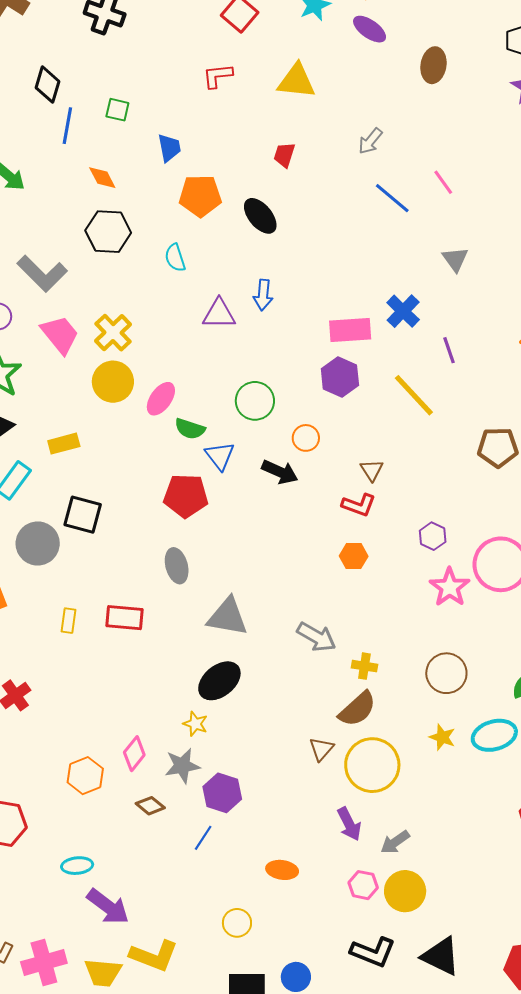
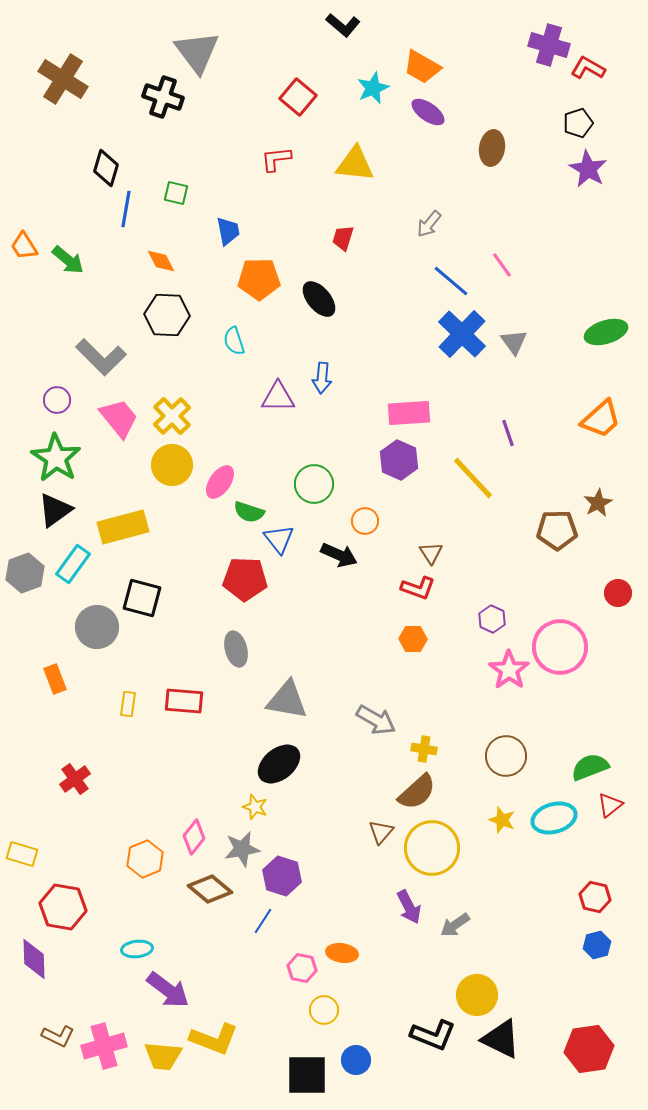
blue cross: (403, 311) -> (462, 334), moved, size x1.4
yellow rectangle: (64, 444) -> (123, 527), size x1.6
brown diamond: (150, 806) -> (210, 889), size x1.5
pink hexagon: (363, 885) -> (302, 968), moved
yellow circle: (405, 891) -> (477, 995), moved
yellow circle: (237, 923) -> (324, 1010), moved

